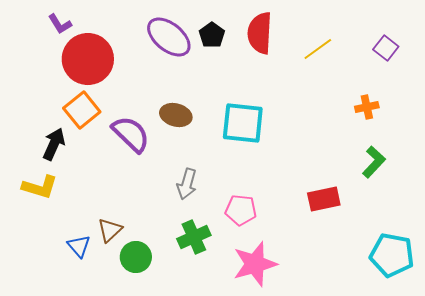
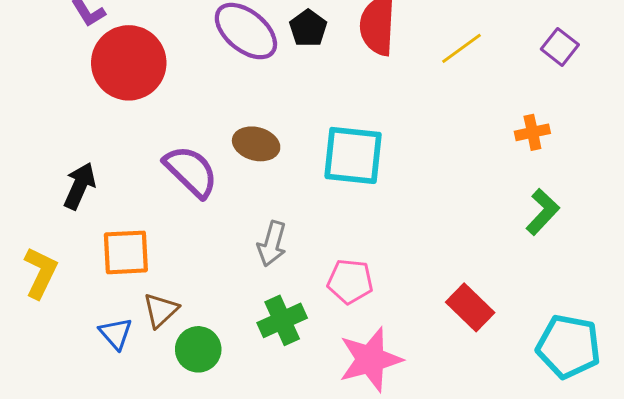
orange square: (82, 110) -> (126, 252), moved, turned 36
yellow L-shape: (40, 187) -> (41, 273), moved, turned -81
red rectangle: (324, 199) -> (470, 307), moved, turned 56

